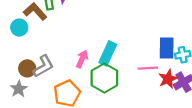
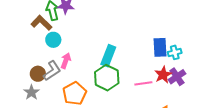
cyan circle: (19, 28) -> (53, 40), moved
pink arrow: (82, 59) -> (66, 61), moved
pink line: (148, 68) -> (143, 83), moved

